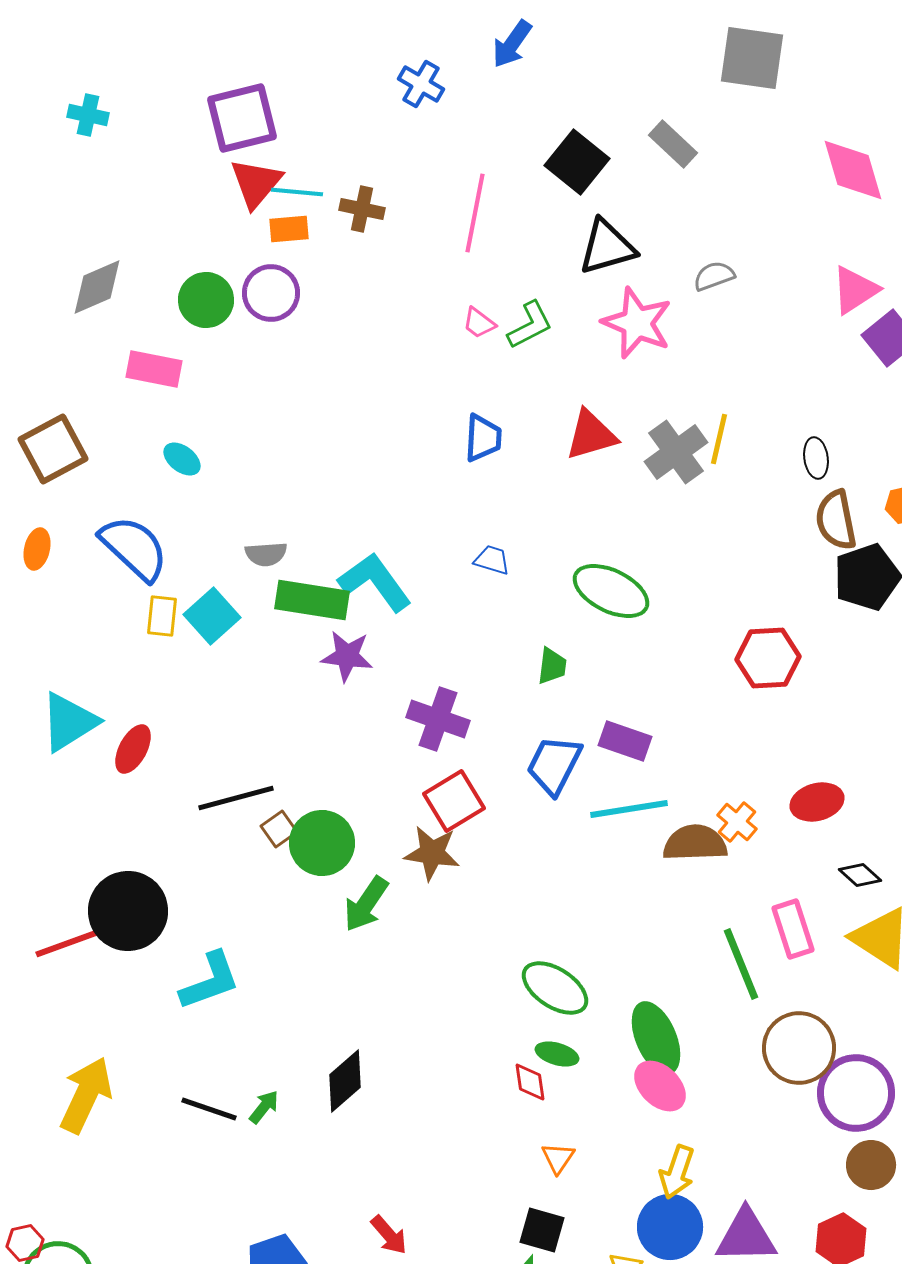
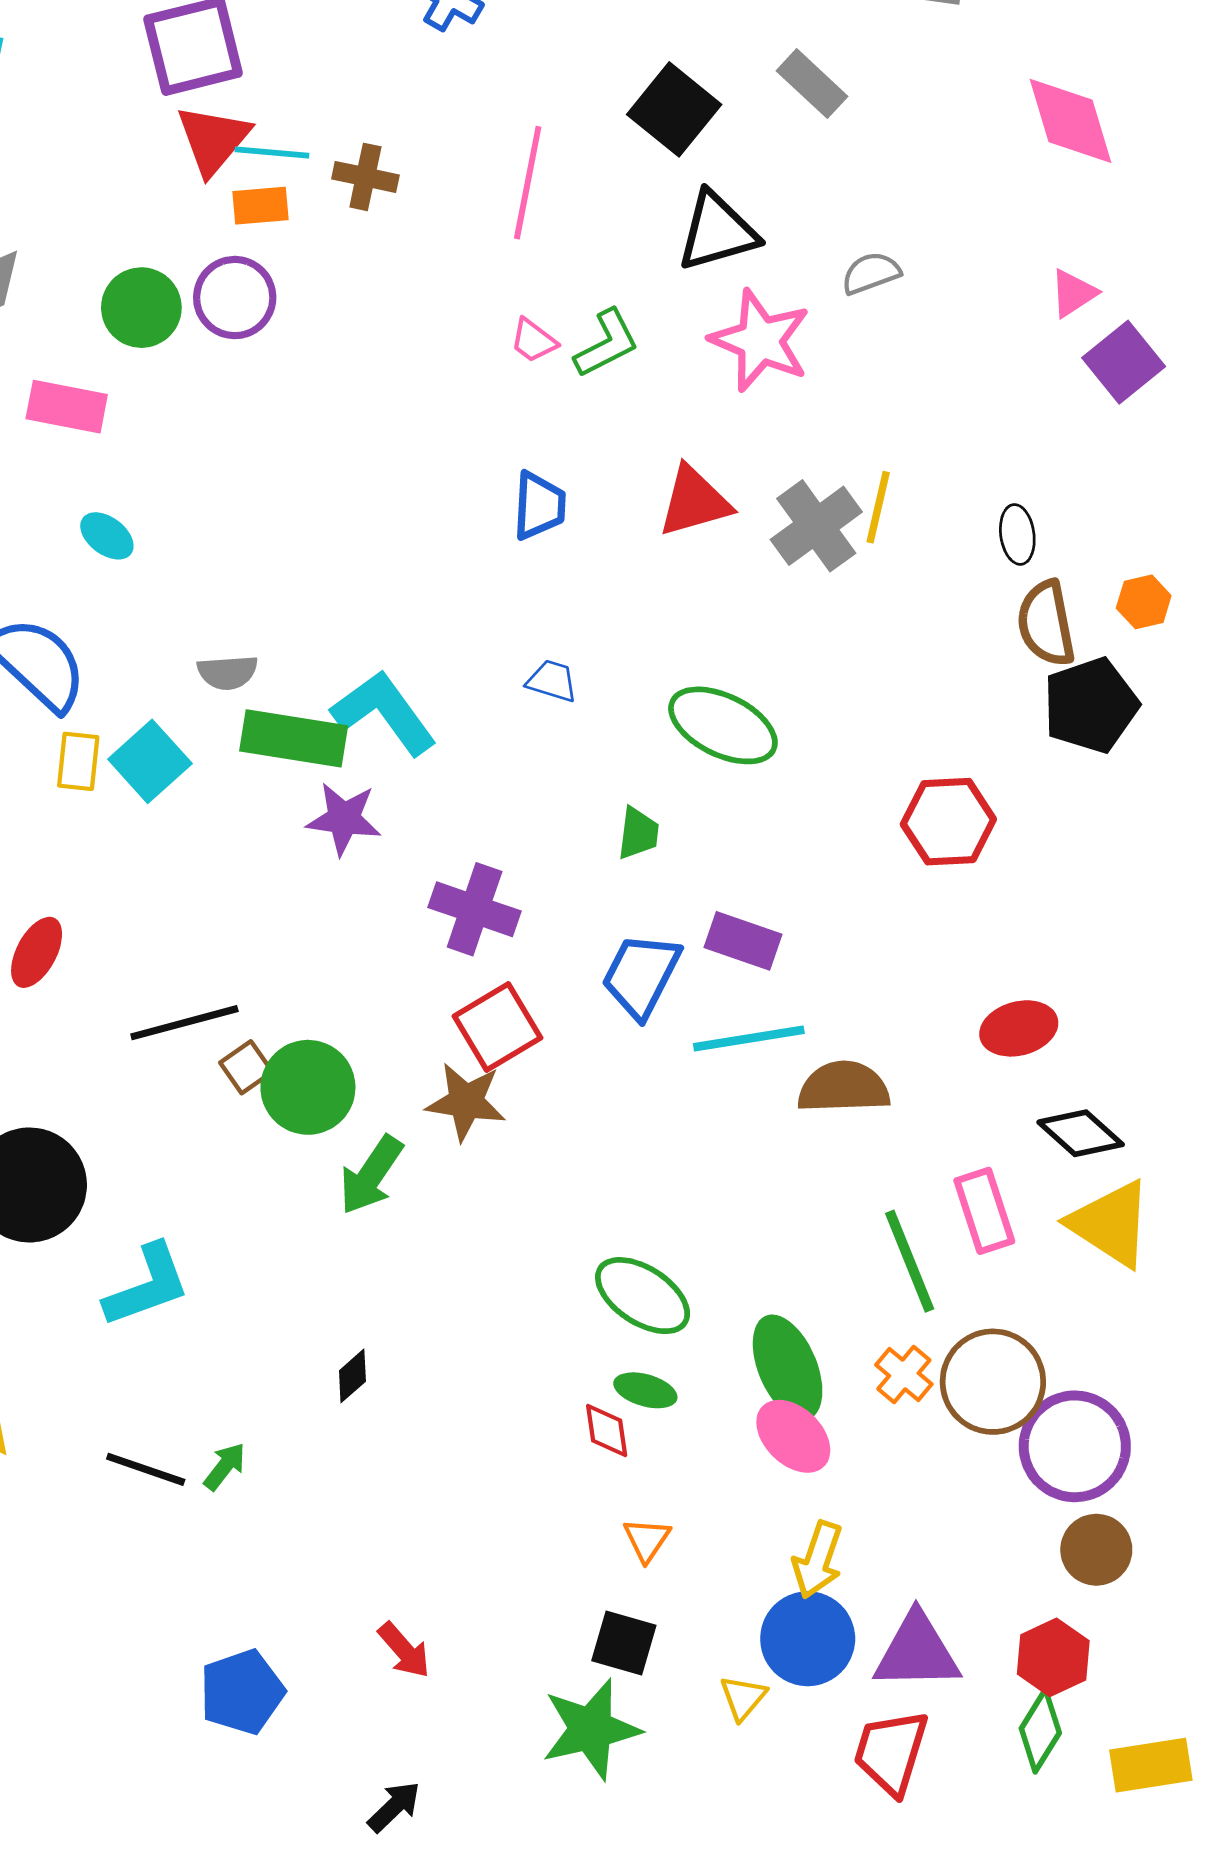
pink triangle: (855, 290) -> (1073, 293), size x0.7
orange cross: (737, 822) -> (904, 1375), moved
black diamond: (860, 875) -> (1081, 1133), size x1.4
black diamond: (345, 1081) -> (352, 1376), moved, size x0.6

